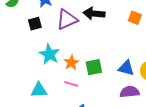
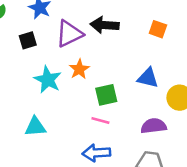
orange star: (71, 63) -> (79, 69), moved
blue triangle: (126, 68) -> (148, 78), moved
pink line: (71, 84) -> (100, 120), moved

